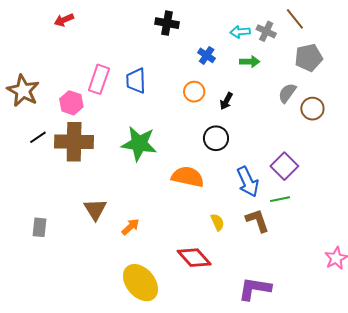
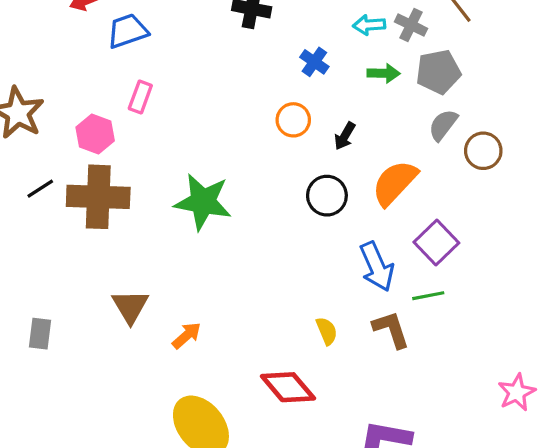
gray pentagon: (309, 58) -> (438, 72), moved
pink rectangle: (99, 79) -> (140, 97), size x0.7
blue trapezoid: (136, 81) -> (128, 31), moved, turned 72
orange semicircle: (188, 177) -> (395, 183), moved, turned -60

